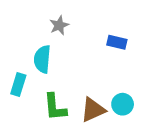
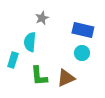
blue rectangle: (117, 42) -> (83, 30), size x1.5
cyan circle: (123, 104) -> (82, 53), moved

